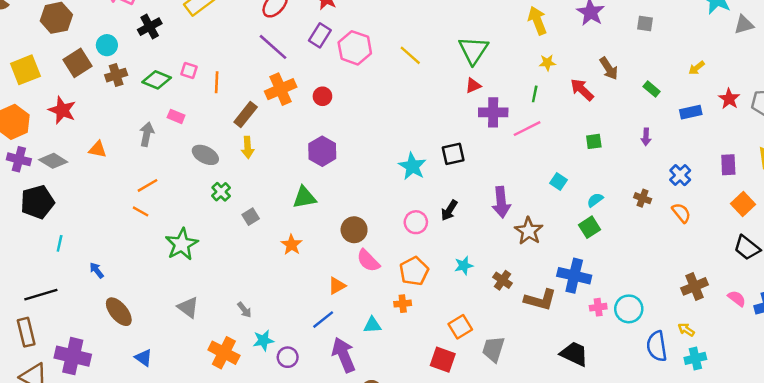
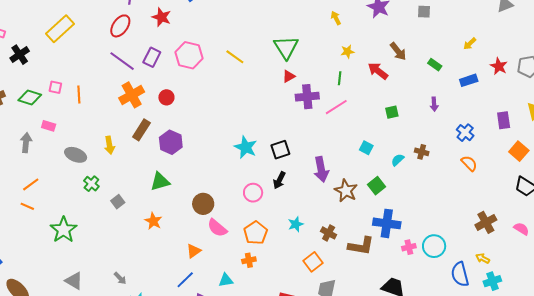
yellow arrow: (537, 20) -> (336, 18), size x0.6
purple rectangle: (320, 35) -> (152, 57), moved
brown rectangle: (246, 115) -> (141, 130), moved
black square: (453, 154) -> (280, 150), moved
brown cross: (643, 198) -> (422, 152), moved
green square: (589, 227) -> (377, 186), moved
orange square: (460, 327) -> (313, 262), moved

